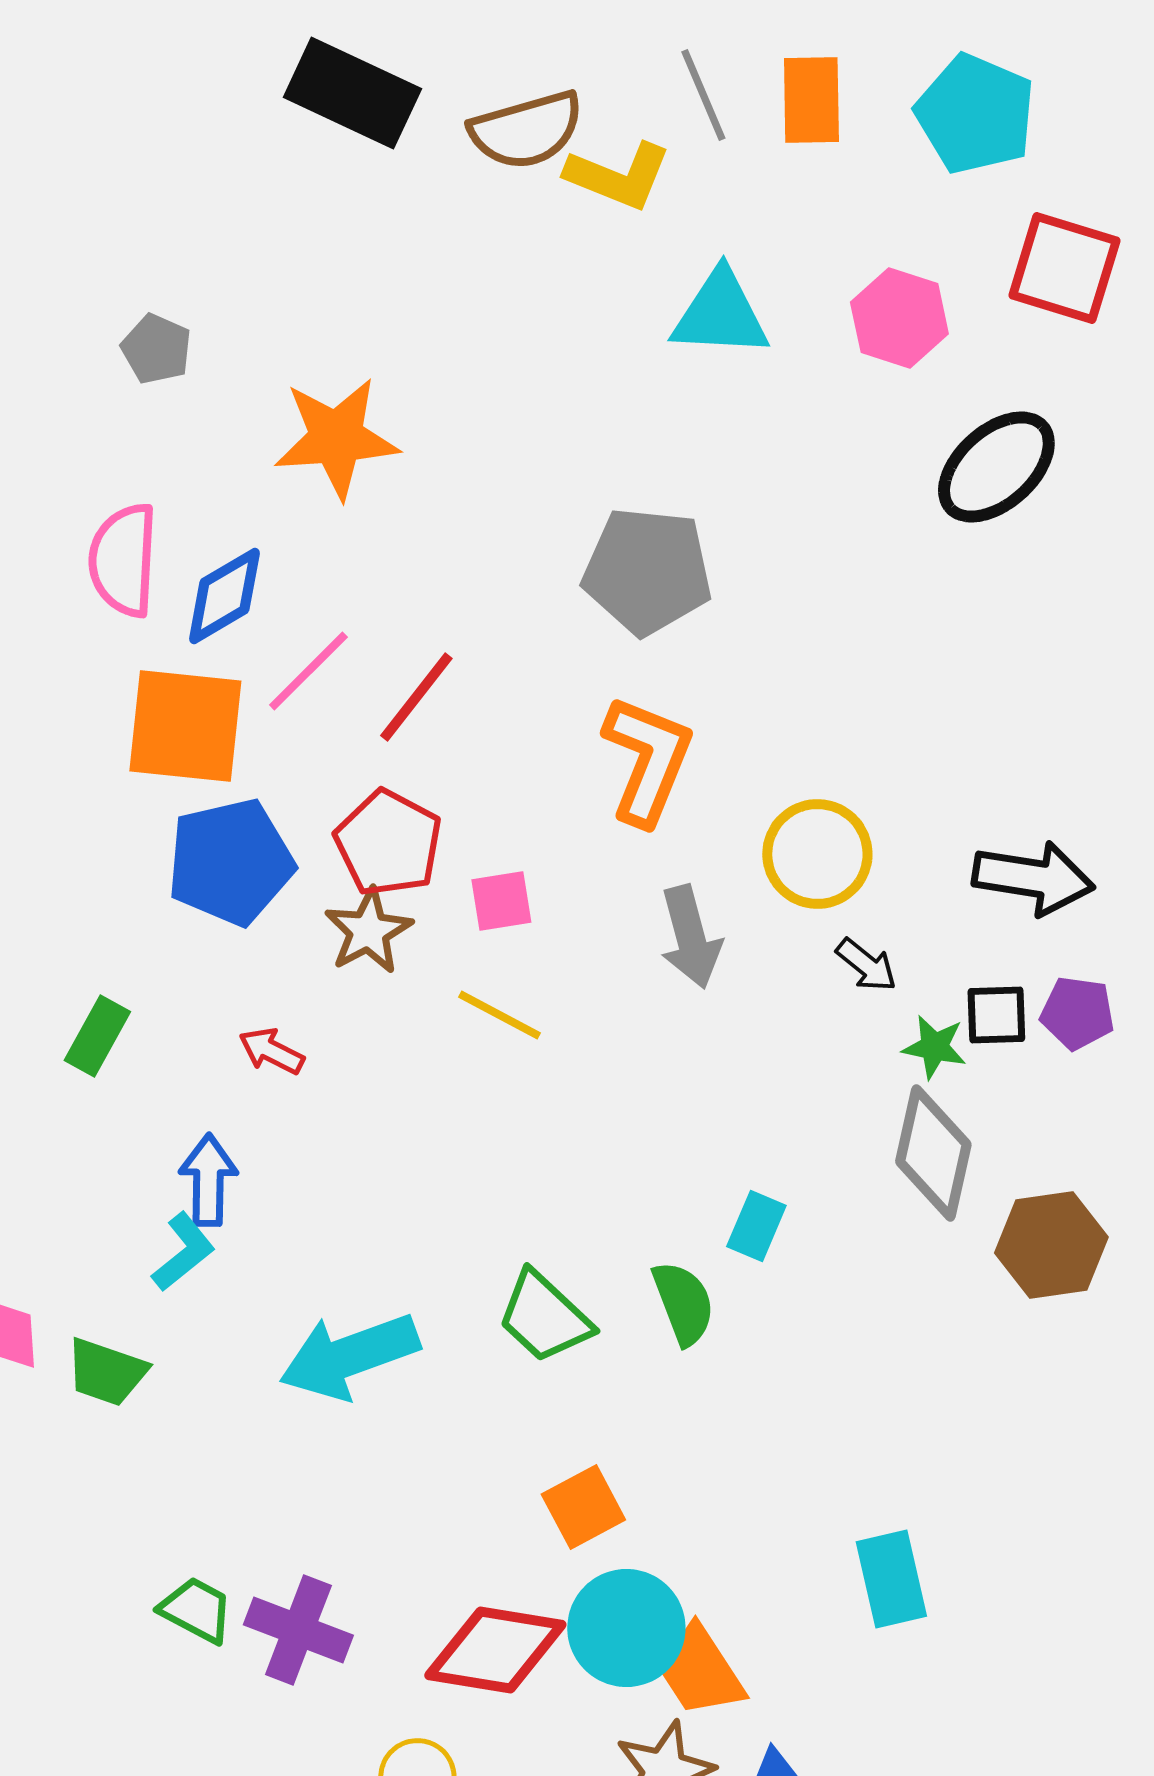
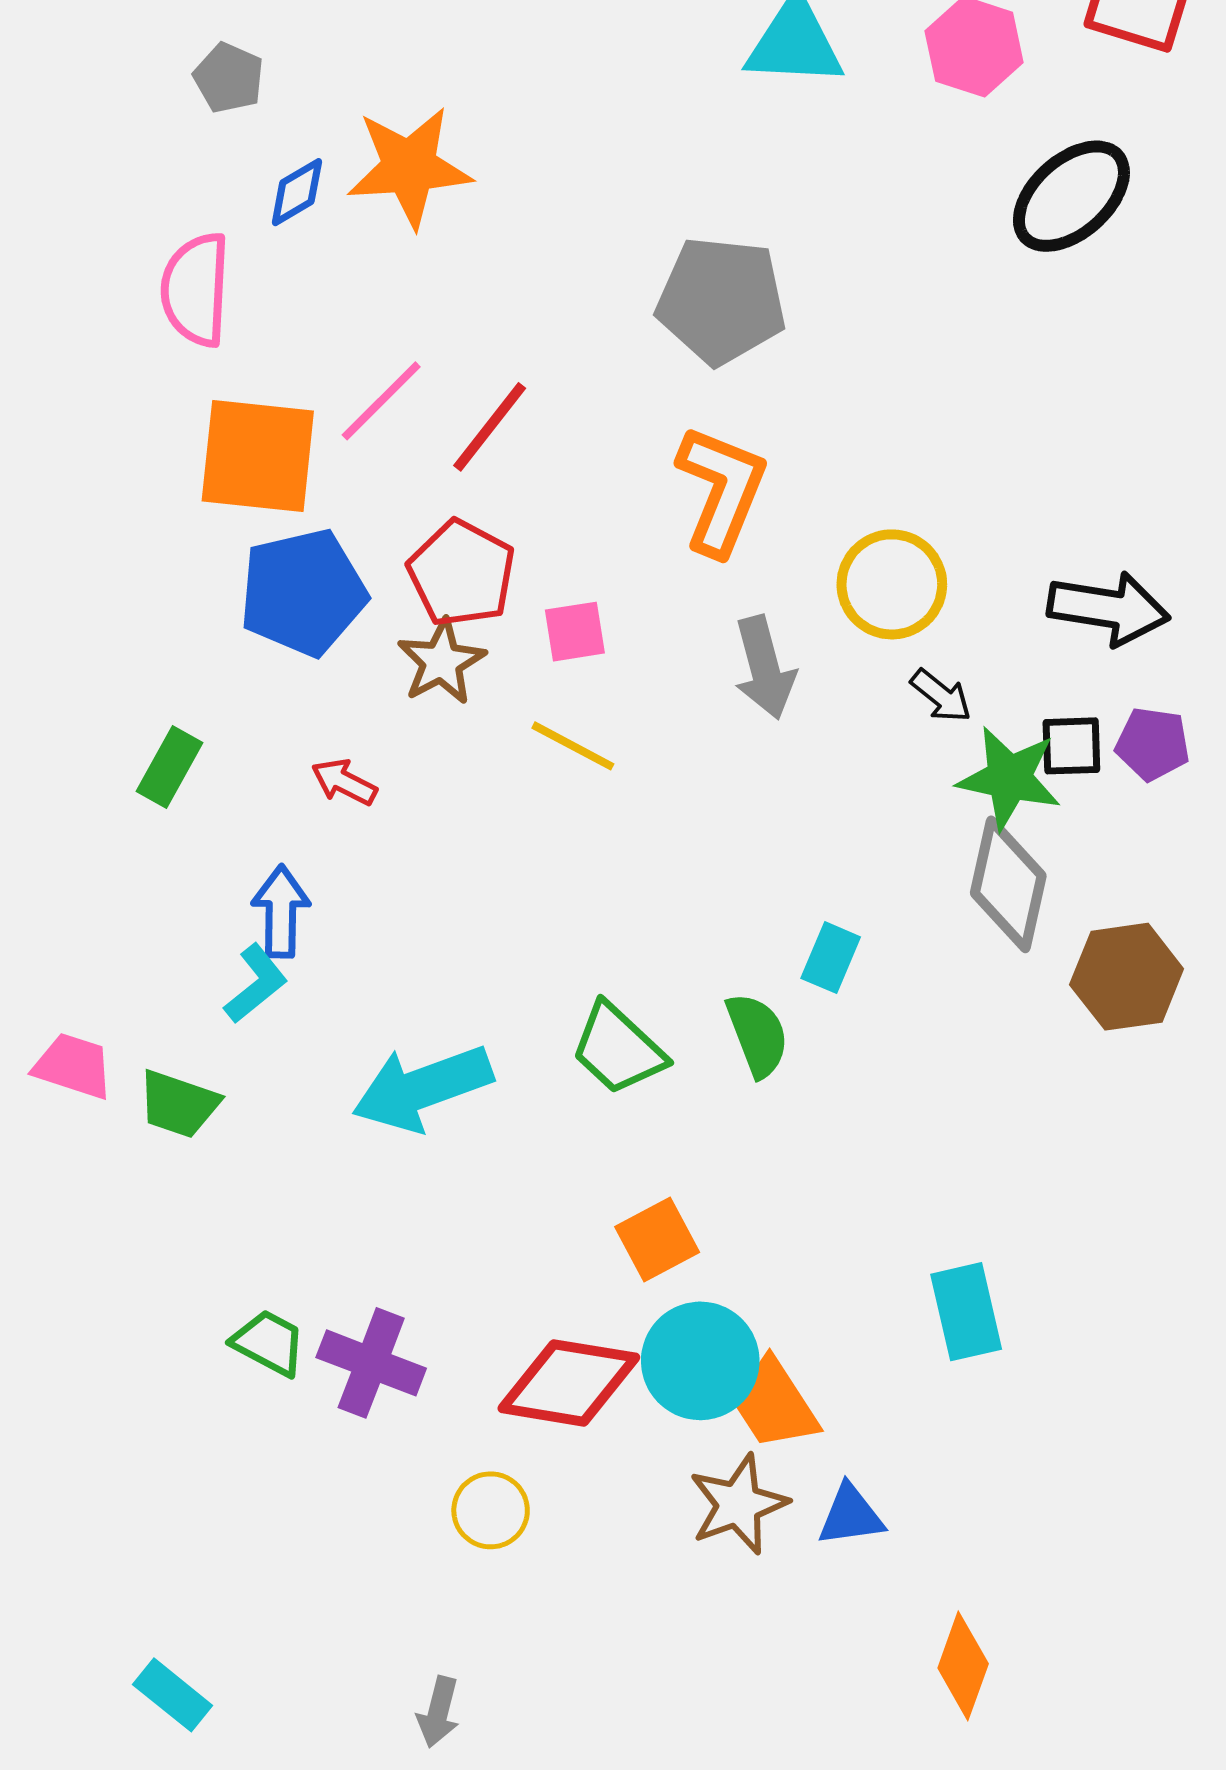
blue diamond: (224, 596) -> (297, 192), moved, size x0.7
green star: (934, 1047) -> (1009, 778), size x1.6

